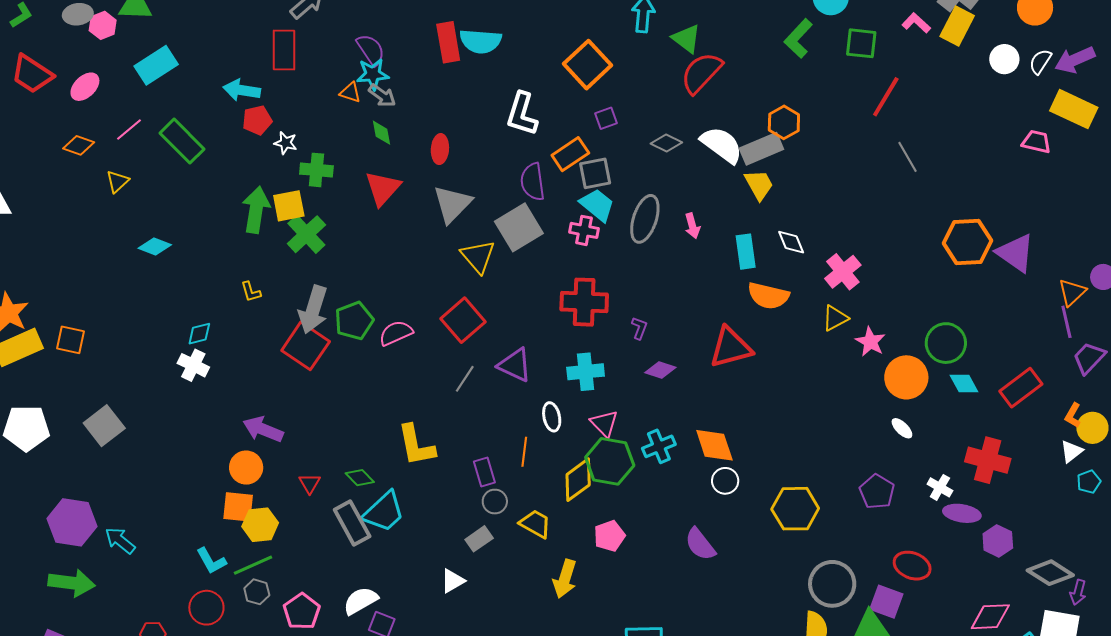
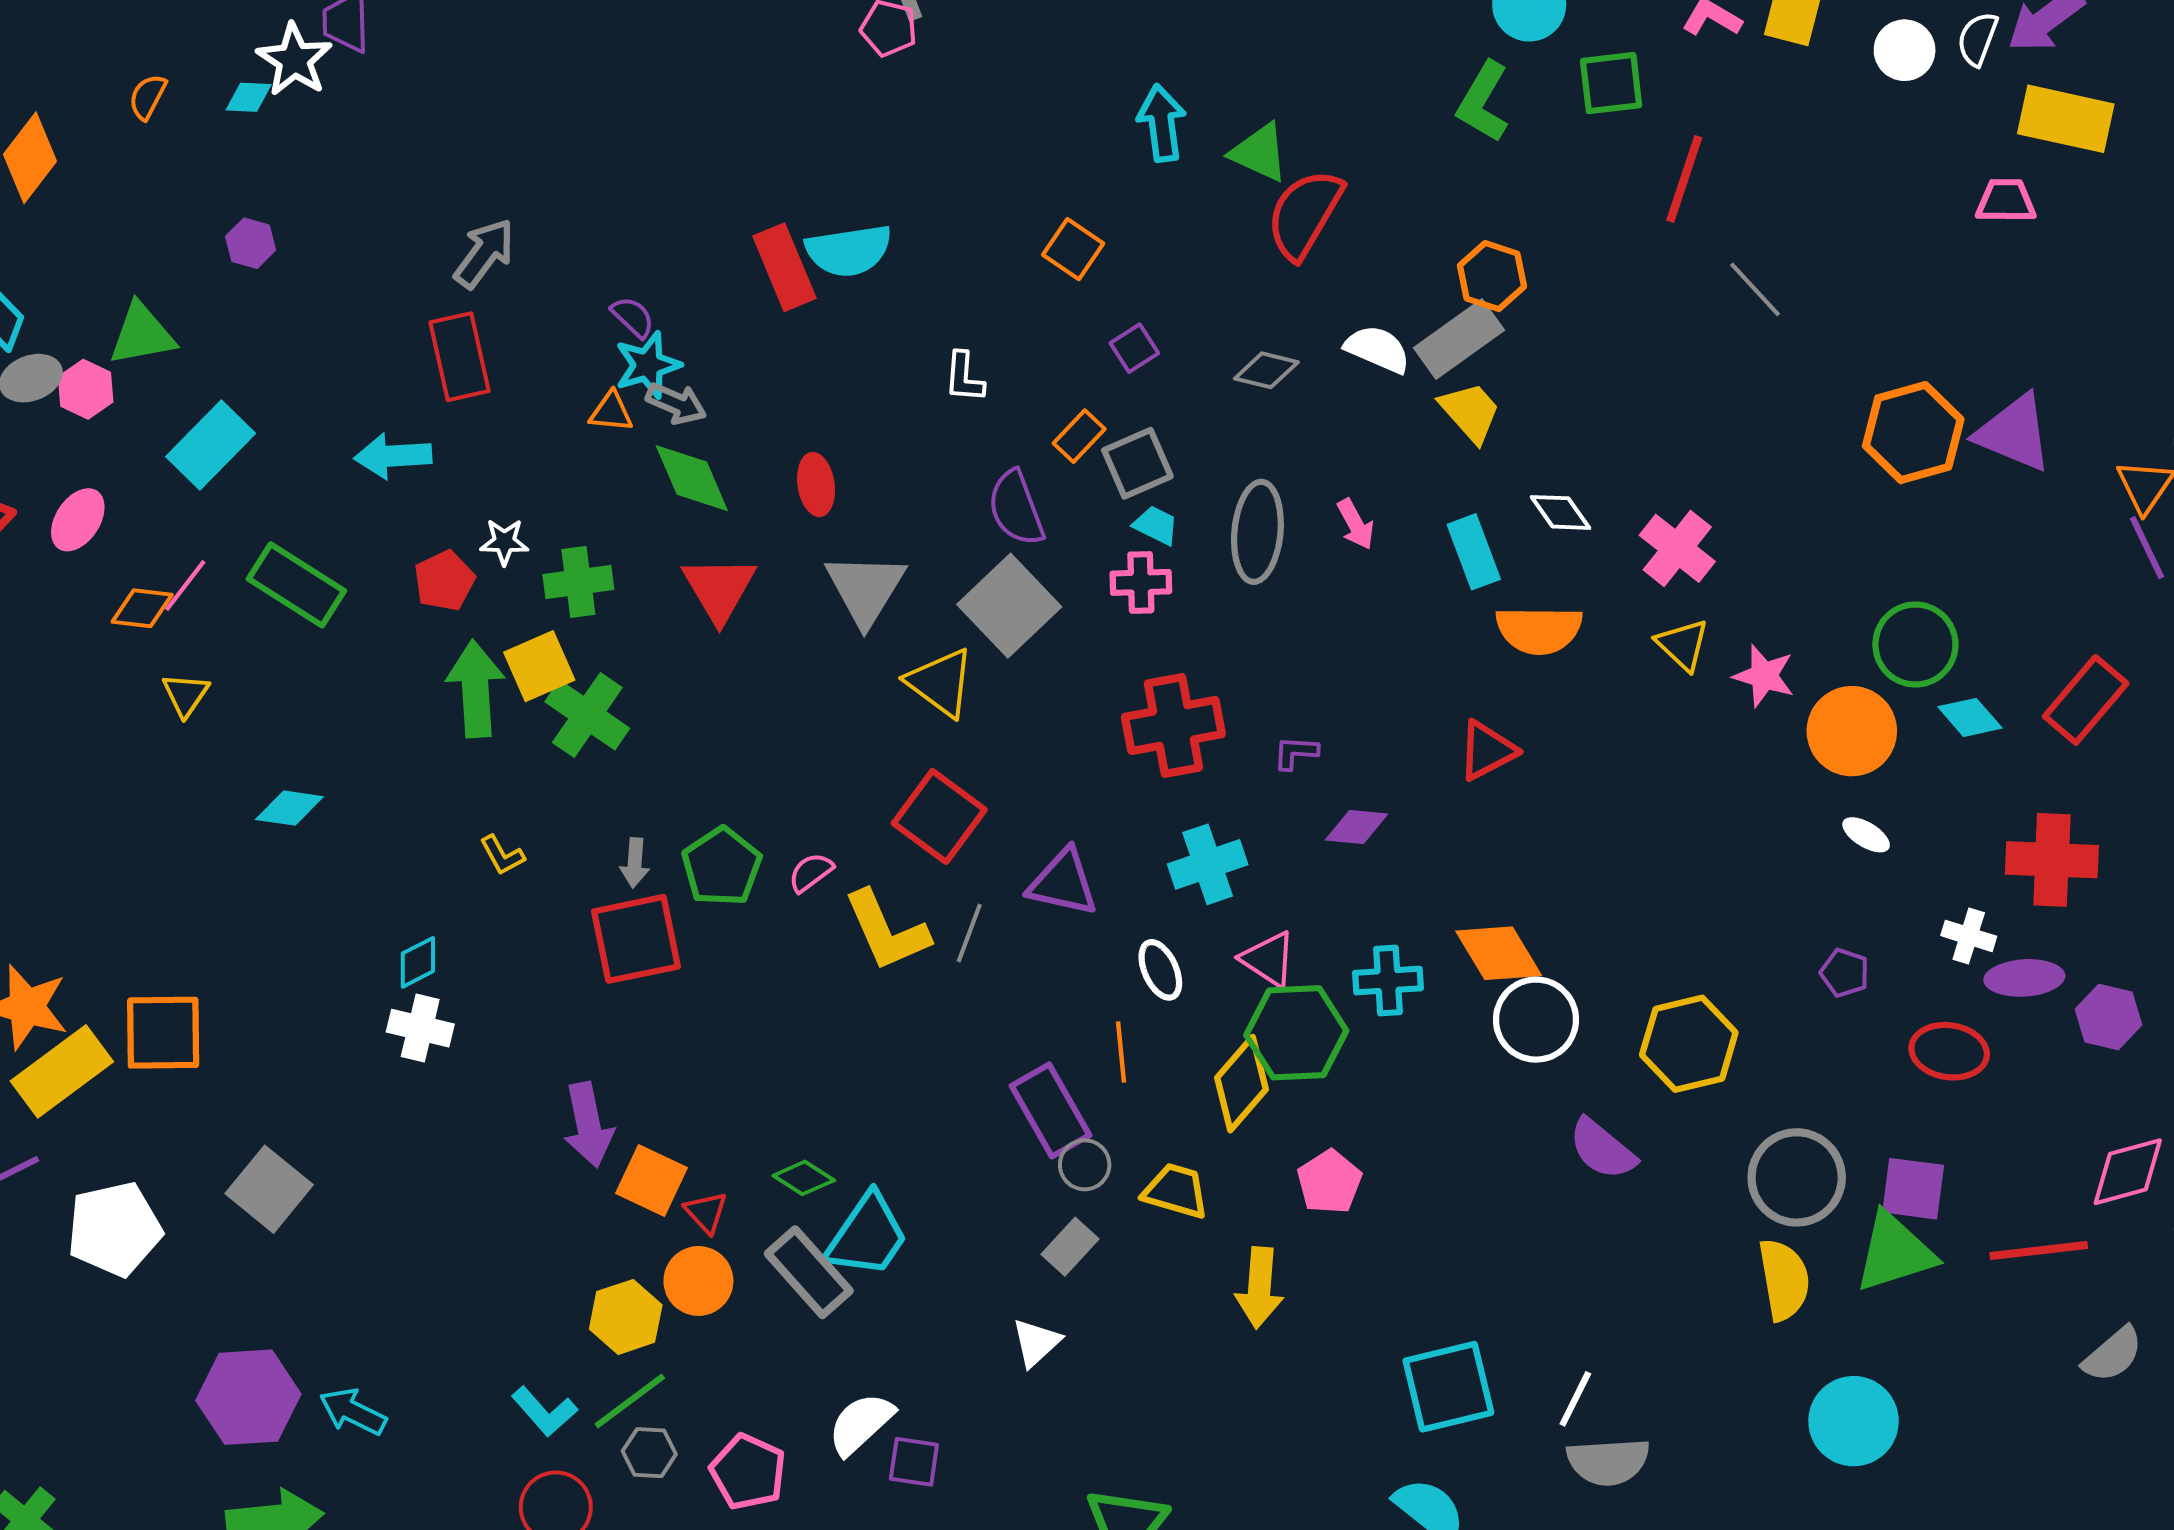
purple semicircle: (371, 50) -> (633, 317), size x0.7
orange square: (588, 65) -> (1073, 249), size x0.6
white L-shape: (522, 114) -> (964, 377), size x0.6
red pentagon: (257, 120) -> (444, 581), moved
green diamond: (382, 133) -> (692, 478), size x1.6
orange diamond: (79, 145) -> (142, 608), moved
white semicircle: (722, 145) -> (1378, 349), size x0.7
orange rectangle: (570, 154) -> (1079, 436), size x0.7
cyan trapezoid: (597, 205) -> (1156, 525), size x0.6
gray arrow: (313, 310) -> (635, 863), size x0.5
yellow triangle: (835, 318) -> (1683, 645), turned -36
purple L-shape: (639, 328) -> (1296, 753), turned -95
pink semicircle: (396, 333) -> (811, 872), size x0.7
orange square: (71, 340) -> (163, 1033), size x1.4
red square: (306, 346) -> (636, 939), turned -33
red triangle: (731, 347) -> (1487, 750), size x0.7
purple arrow: (263, 429) -> (588, 1125), turned -111
yellow L-shape: (416, 445) -> (887, 931), moved
cyan cross: (659, 446) -> (1388, 981), turned 32
orange circle: (246, 468) -> (698, 1281), moved
purple rectangle: (484, 472) -> (1050, 1110), size x1.5
white circle: (725, 481) -> (1536, 1020), size x1.5
purple pentagon: (877, 492) -> (1845, 973), size x0.7
orange square: (238, 507) -> (651, 1181), moved, turned 32
purple semicircle: (700, 544) -> (1602, 1149), moved
red ellipse: (912, 566) -> (1949, 1051), moved

